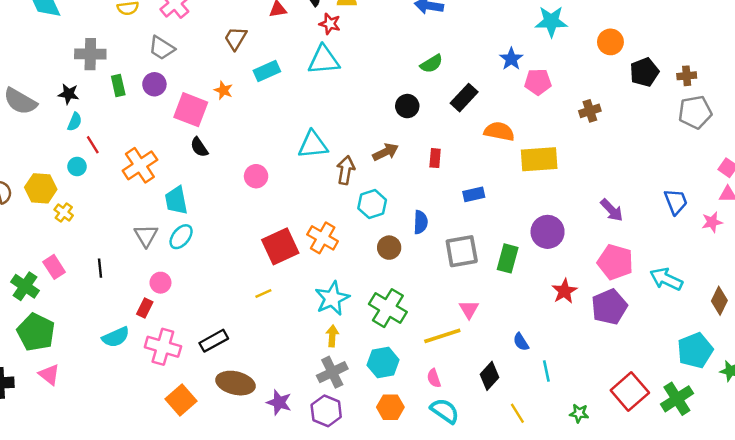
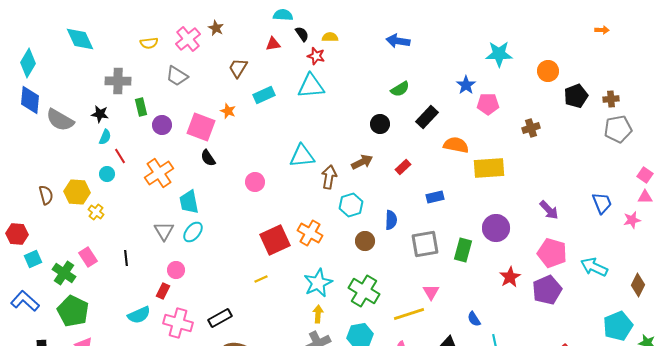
purple circle: (154, 84) -> (162, 125), moved
red rectangle: (435, 158) -> (403, 167), turned 42

